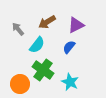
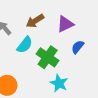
blue semicircle: (69, 47) -> (78, 47), moved
green cross: (43, 70) -> (48, 57), moved

